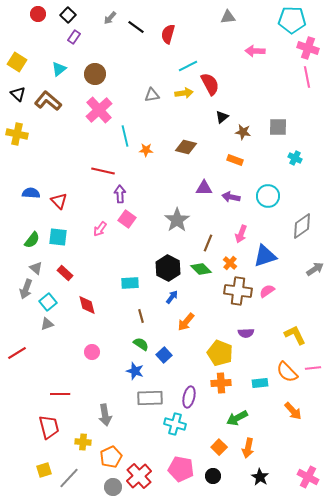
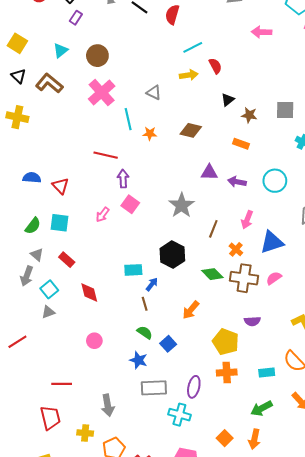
red semicircle: (210, 84) -> (215, 66), size x0.7
gray triangle: (152, 95) -> (154, 93), moved, turned 35
green diamond: (201, 269) -> (212, 274), moved
blue arrow: (172, 297) -> (152, 284), moved
green arrow: (237, 418) -> (262, 408), moved

